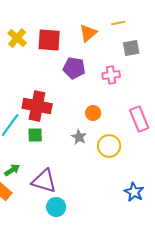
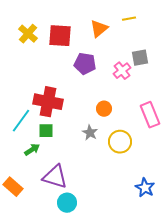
gray square: (131, 48) -> (140, 58), moved
pink cross: (111, 75) -> (122, 71), turned -30
green arrow: (12, 170) -> (32, 150), moved

